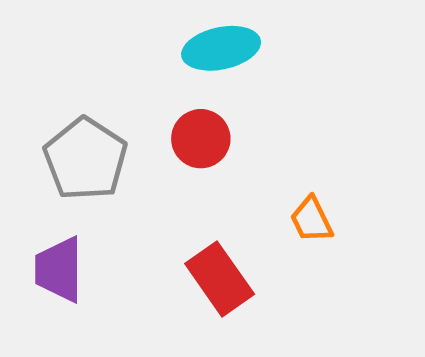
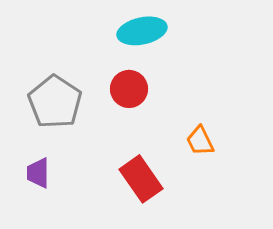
purple trapezoid: (59, 270) -> (38, 173), size x0.7

